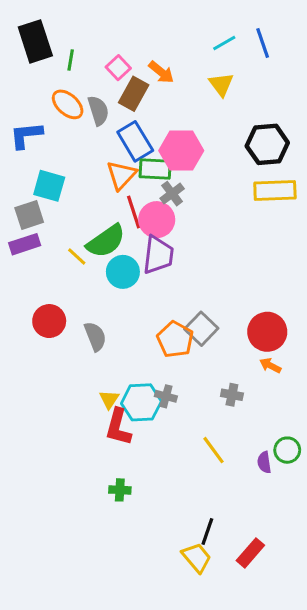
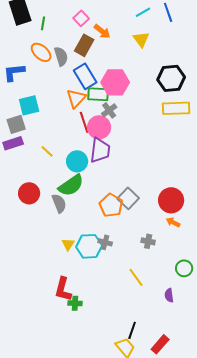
pink square: (118, 68) -> (81, 18), moved
cyan square: (49, 186) -> (29, 105), turned -30
green semicircle: (106, 241) -> (71, 185), moved
red L-shape: (118, 427) -> (63, 289), moved
green circle: (287, 450) -> (184, 268), moved
purple semicircle: (264, 462) -> (169, 295), moved

